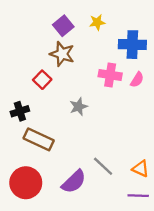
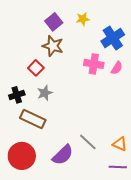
blue cross: (132, 45) -> (113, 38), turned -35
gray star: (78, 107) -> (45, 93), moved

